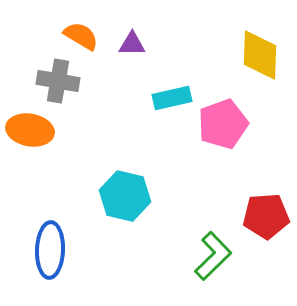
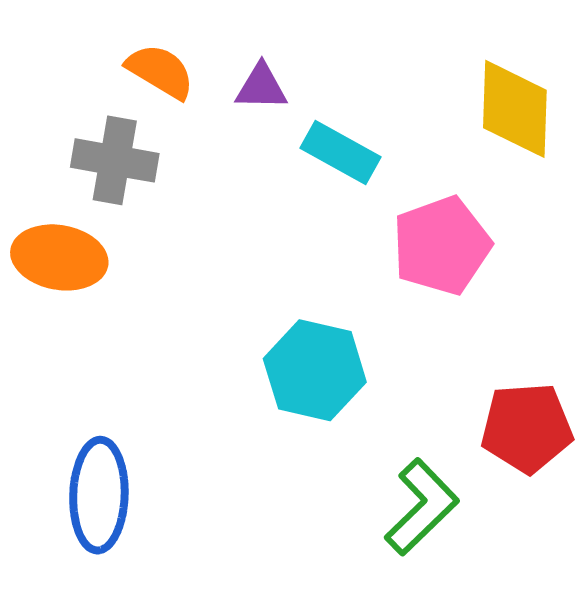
cyan rectangle: (172, 98) -> (341, 152), moved, turned 42
cyan hexagon: (125, 196) -> (315, 370), moved

